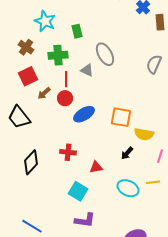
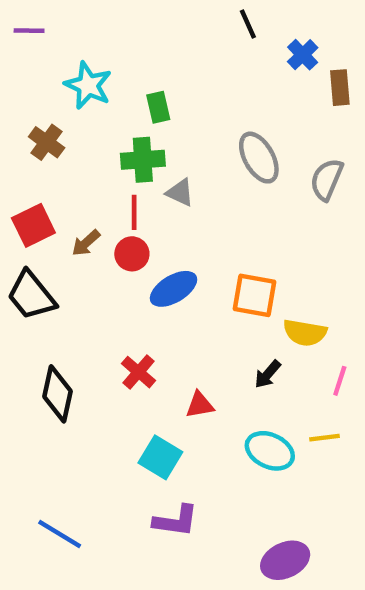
gray ellipse: (105, 54) -> (259, 158), moved
green cross: (58, 55) -> (143, 160), moved
red square: (28, 76) -> (33, 225), moved
red cross: (68, 152) -> (138, 372), turned 35
black diamond: (31, 162) -> (58, 394), turned -30

